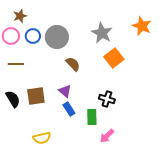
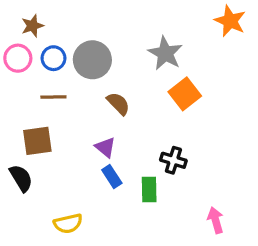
orange star: (142, 26) -> (230, 21), moved
brown line: (16, 64) -> (53, 97), moved
brown square: (36, 96) -> (37, 141), moved
black semicircle: (13, 99) -> (21, 178), moved
pink arrow: (107, 136) -> (216, 220), moved, turned 119

